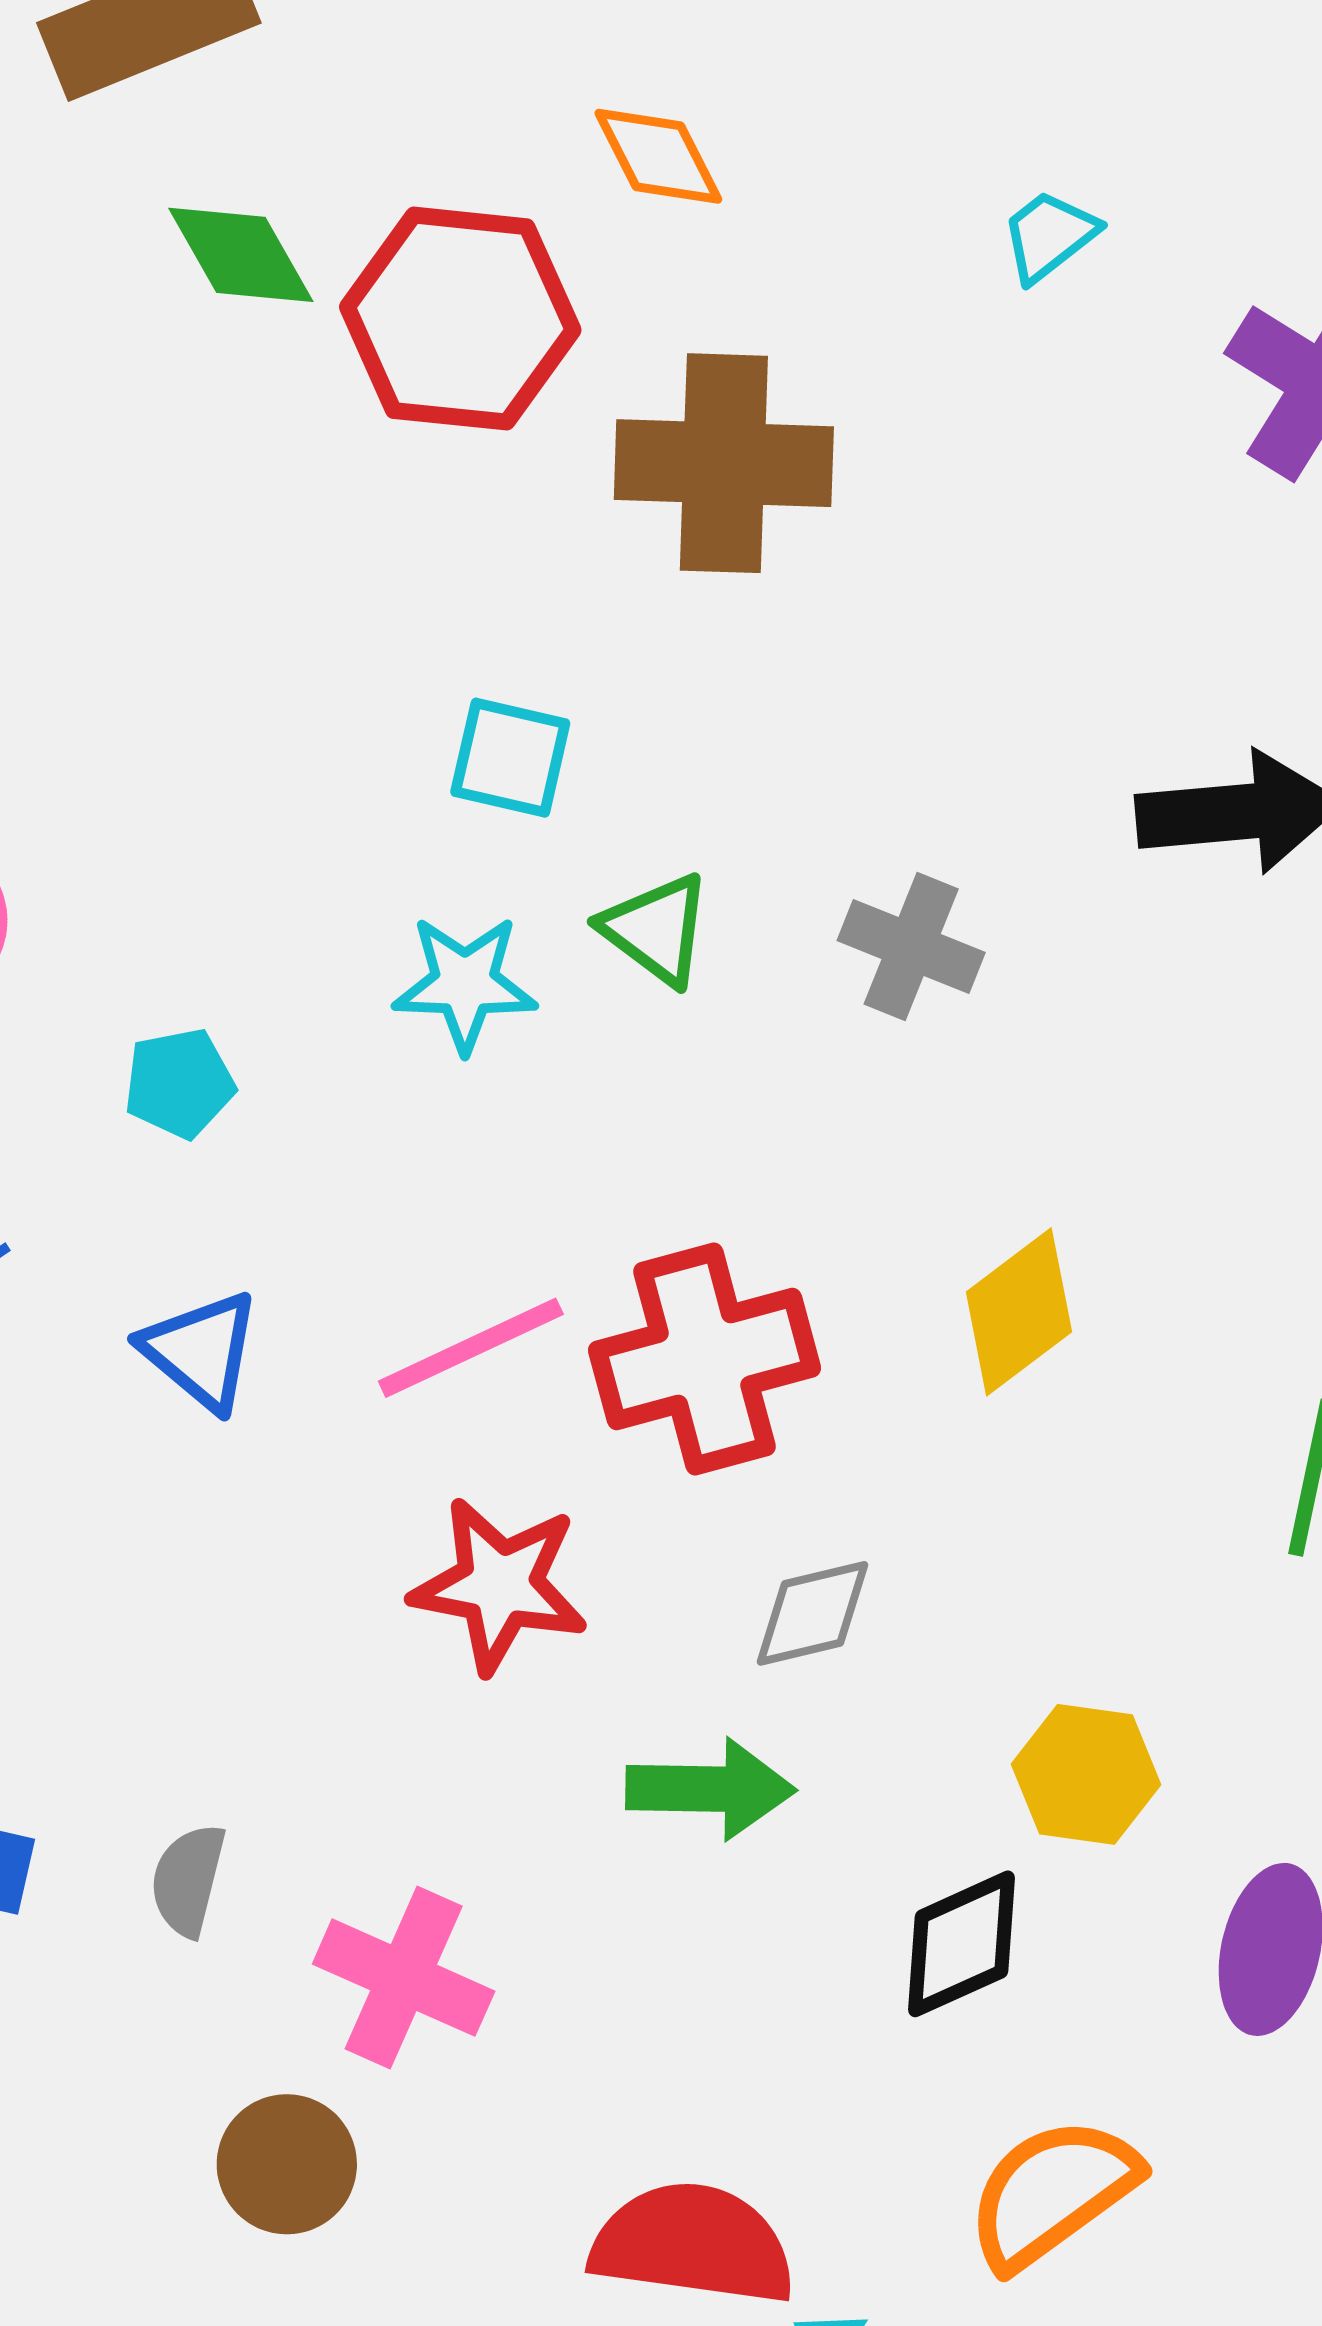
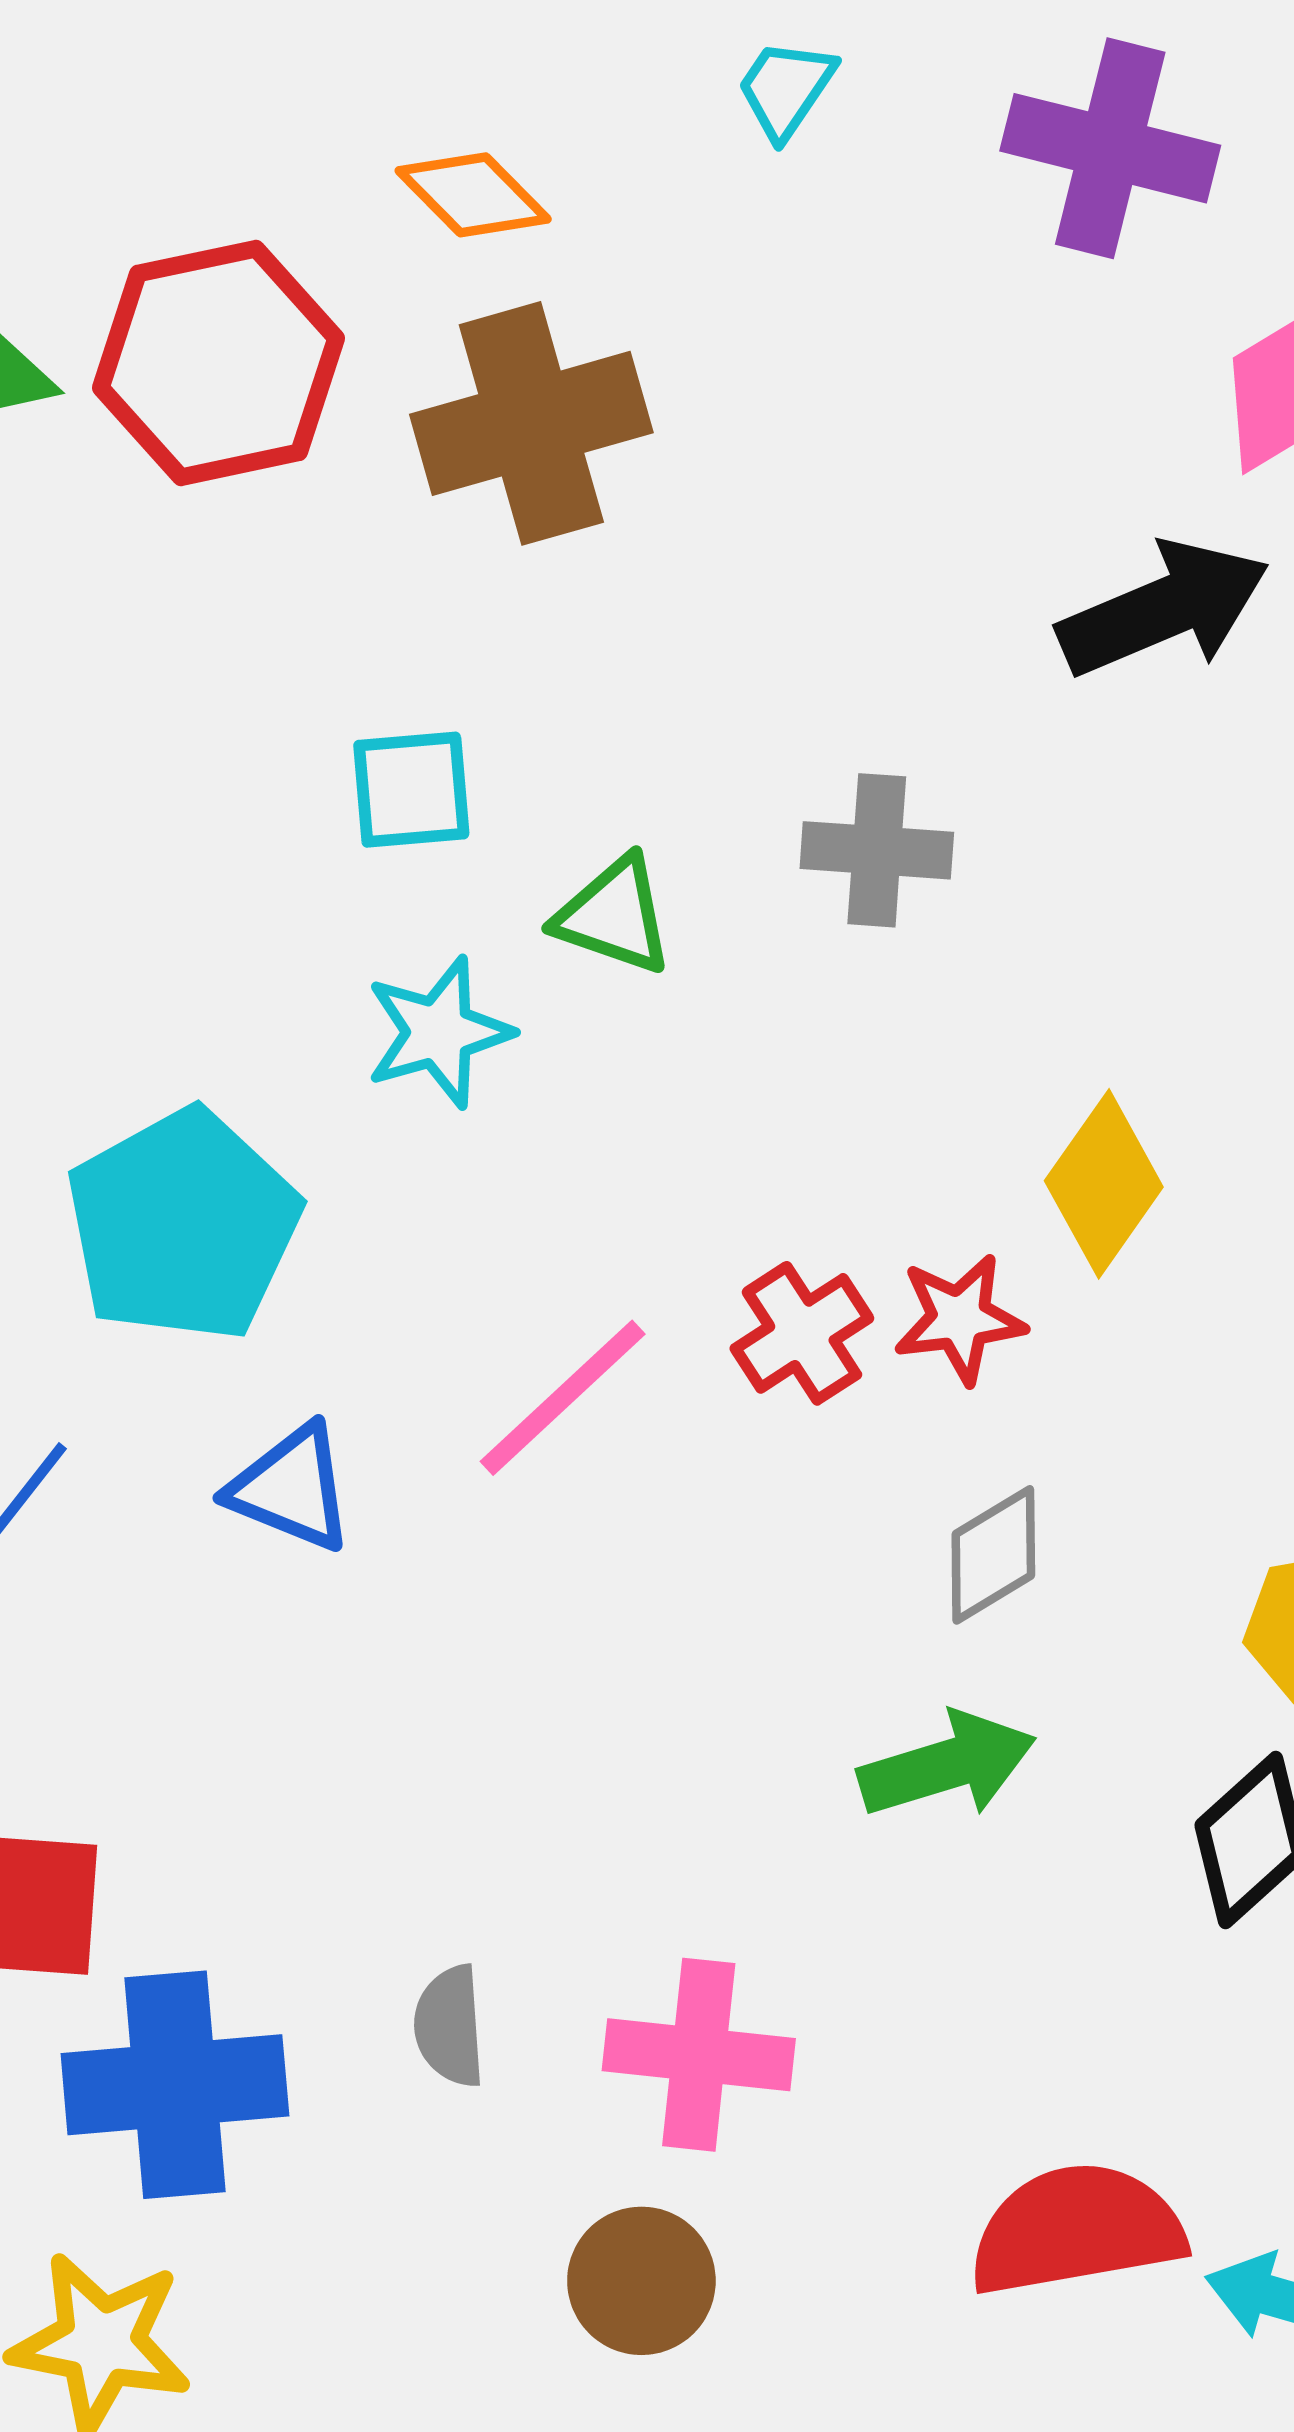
orange diamond: (658, 156) -> (473, 195), moved
cyan pentagon: (179, 1083) -> (183, 1225), size x2.0
red cross: (704, 1359) -> (802, 1333), size x0.6
red star: (499, 1585) -> (960, 1319), moved, size x0.7

